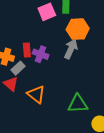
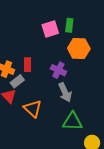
gray arrow: (71, 49) -> (65, 92), moved, turned 126
purple cross: (41, 54) -> (58, 70), moved

